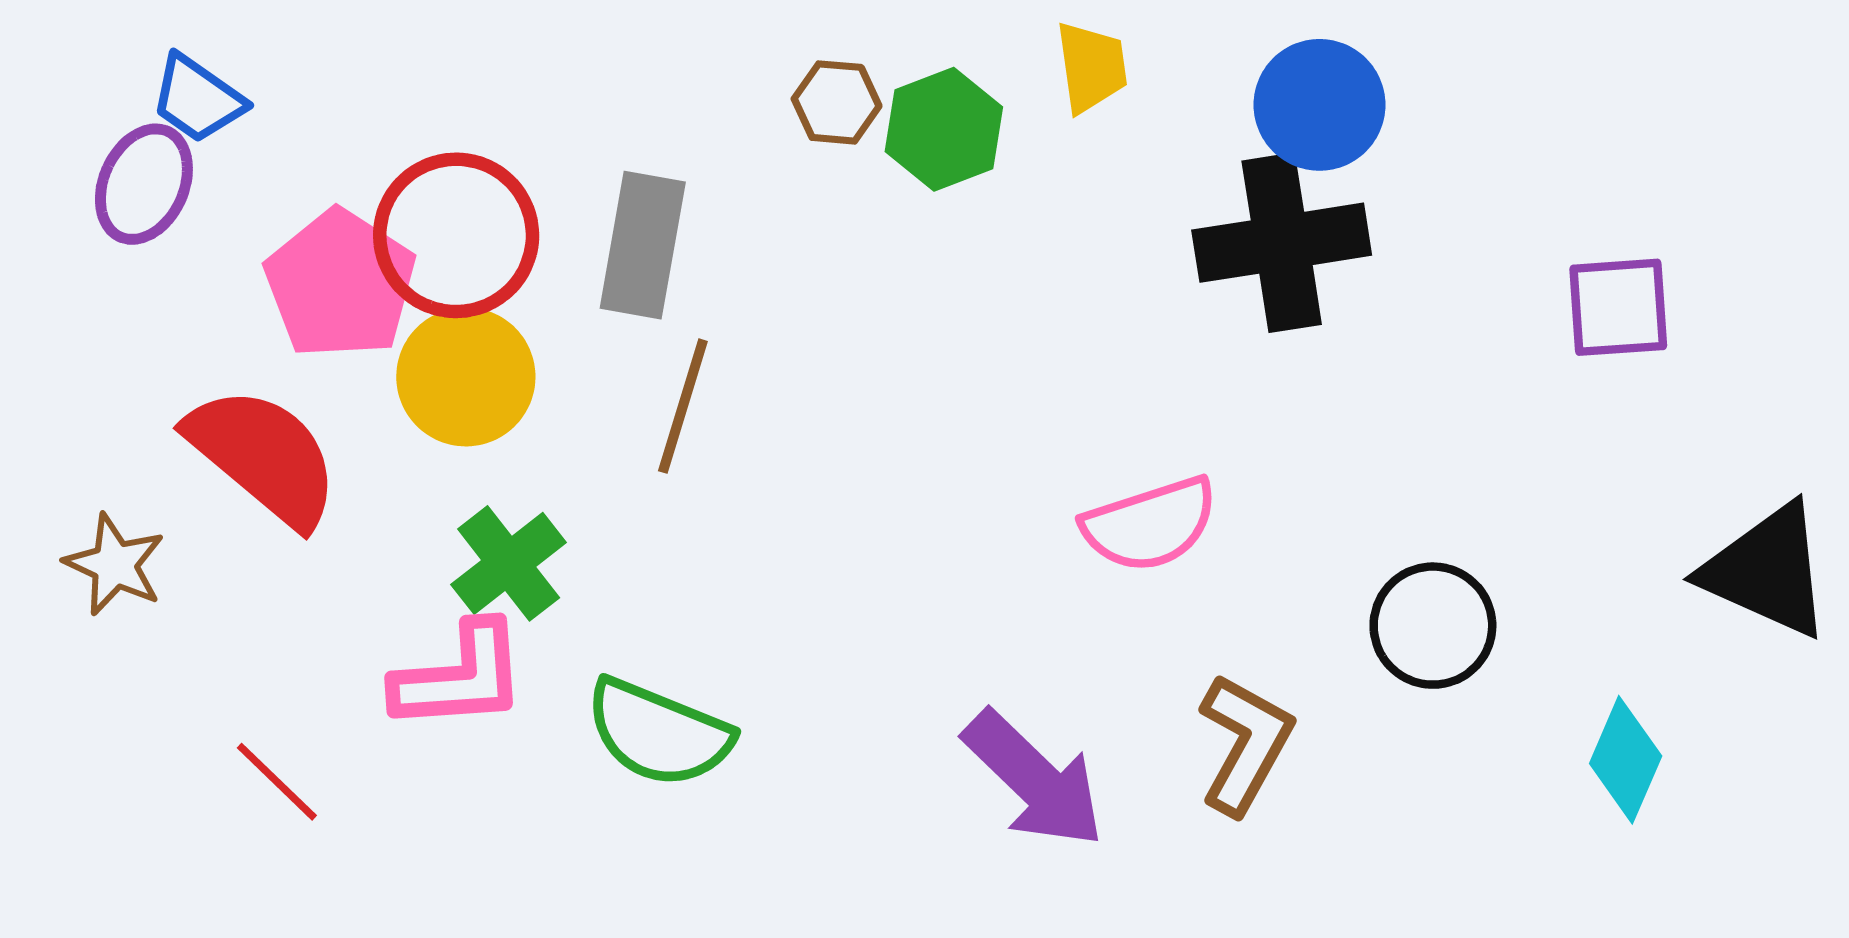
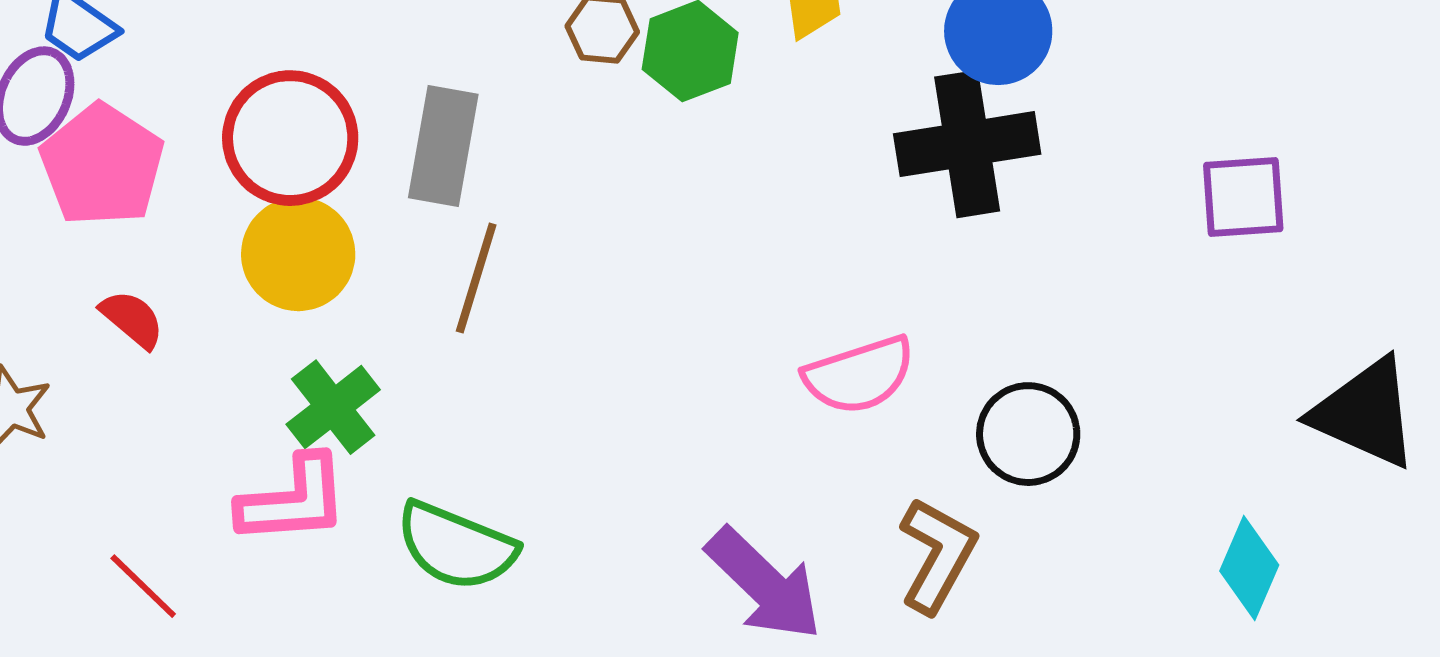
pink pentagon: (340, 284) -> (102, 165), moved
red semicircle: (263, 456) -> (132, 319), size x0.5
black circle: (1433, 626) -> (1028, 434), moved

